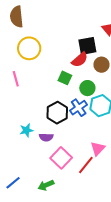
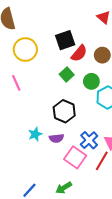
black square: (87, 46) -> (65, 40), moved
green square: (65, 78) -> (67, 74), turned 32
blue cross: (79, 108) -> (89, 140), moved

